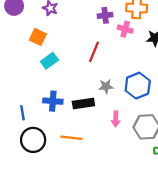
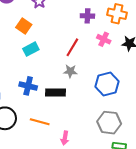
pink cross: (125, 29) -> (104, 39), moved
gray star: (106, 86) -> (70, 71), moved
pink arrow: (116, 119) -> (65, 138), moved

